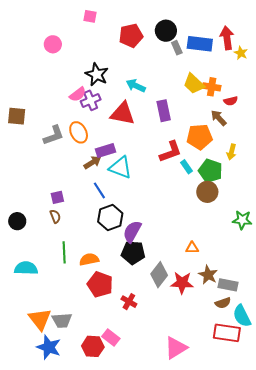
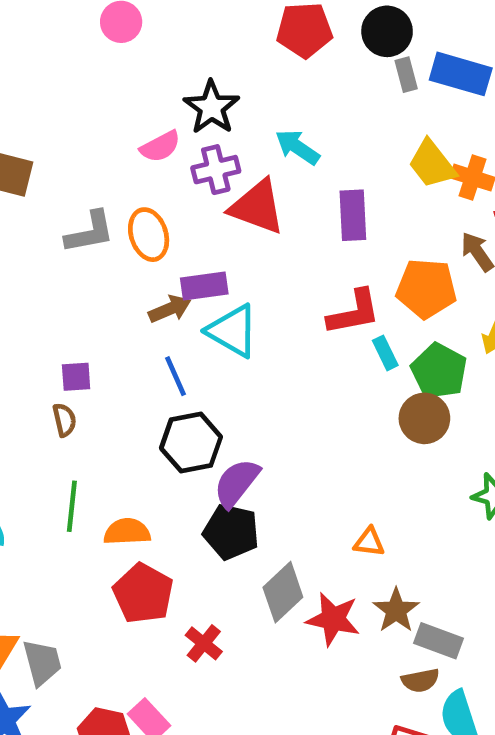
purple cross: (91, 100) -> (216, 170), moved
gray trapezoid: (62, 320) -> (42, 662), turned -110

